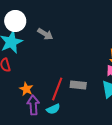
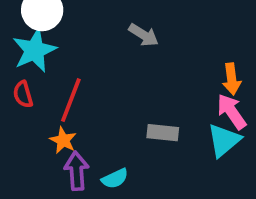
gray arrow: (45, 34) -> (144, 35), moved
red line: (57, 89) -> (71, 100), moved

